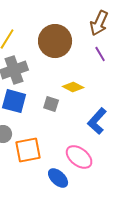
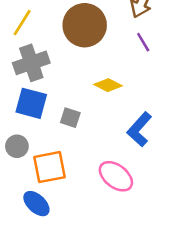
gray square: (51, 104) -> (70, 118), moved
blue ellipse: (58, 178) -> (36, 204), moved

